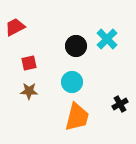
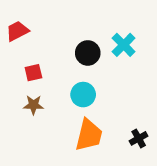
black cross: (120, 104) -> (139, 138), moved

